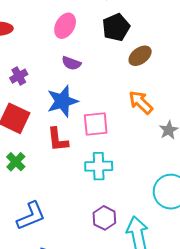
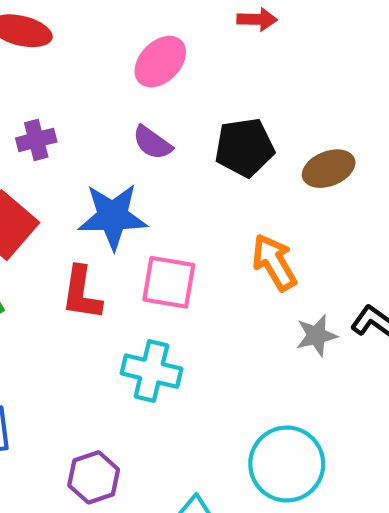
black pentagon: (116, 27) -> (245, 147), moved
brown ellipse: (140, 56) -> (329, 169), moved
purple hexagon: (104, 218) -> (94, 477), moved

